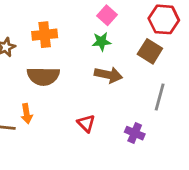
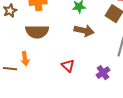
purple cross: (135, 133) -> (103, 73), turned 32

